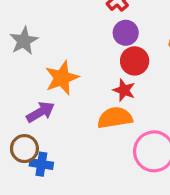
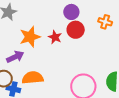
red star: (124, 90) -> (55, 37), moved
orange semicircle: (115, 118) -> (33, 78), moved

